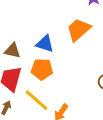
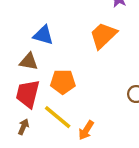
blue triangle: (45, 44) -> (43, 35), moved

